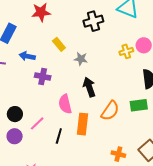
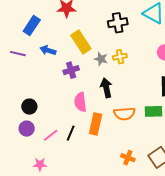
yellow rectangle: (59, 44) -> (81, 42), size x1.6
yellow cross: (126, 51) -> (120, 57), moved
purple cross: (43, 76) -> (71, 70), moved, turned -35
orange semicircle: (110, 111) -> (124, 114), turned 45
pink line: (37, 123) -> (51, 135), moved

